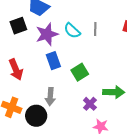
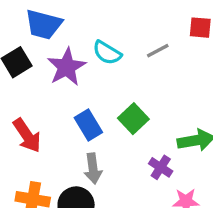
gray line: (95, 29) -> (158, 51), moved, turned 72
blue rectangle: (53, 61) -> (88, 125), moved

